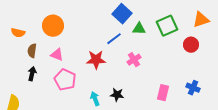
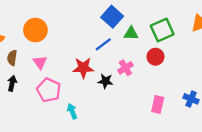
red circle: (191, 45) -> (155, 57), moved
pink triangle: (57, 55) -> (40, 62), turned 32
black star: (117, 95) -> (105, 81), moved
cyan arrow: (95, 99) -> (72, 111), moved

